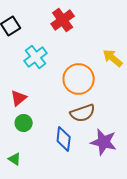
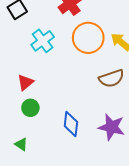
orange circle: (79, 79) -> (88, 38), moved
brown semicircle: (83, 113) -> (112, 78), moved

